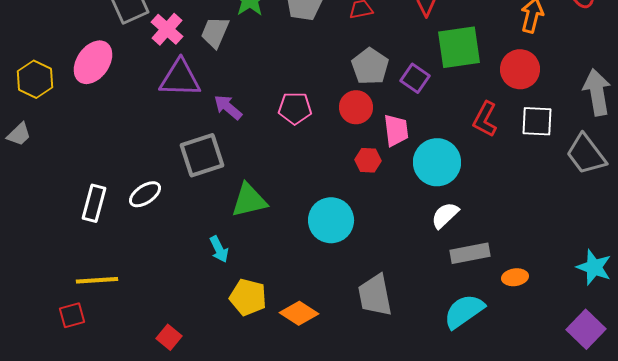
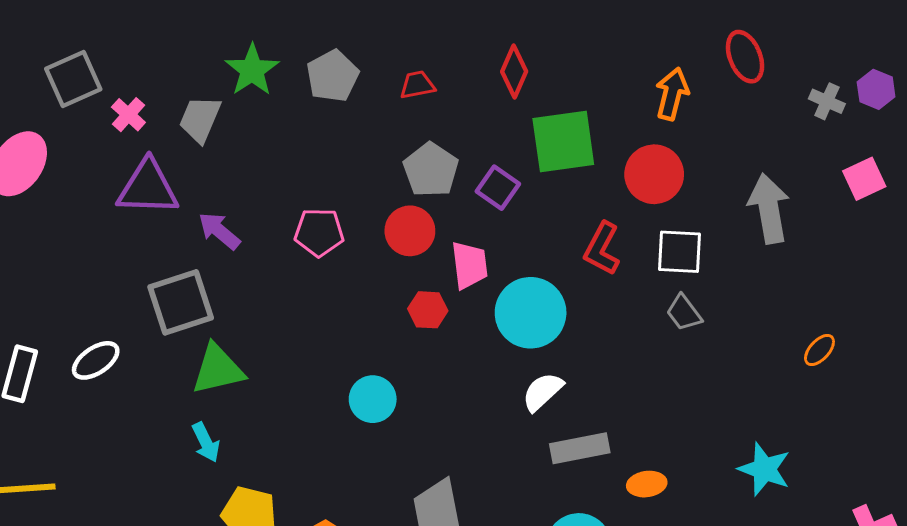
pink cross: (167, 29) -> (128, 115), size x0.7
gray trapezoid: (586, 154) -> (684, 313), moved, size x0.6
green triangle: (249, 200) -> (218, 369), moved
cyan circle: (331, 220) -> (373, 399), size x0.7

